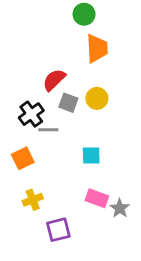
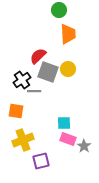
gray square: (68, 103) -> (48, 72), size x1.5
cyan square: (91, 155) -> (64, 123), moved
orange square: (23, 158) -> (16, 111), turned 35
yellow cross: (33, 200) -> (23, 140), size x1.5

